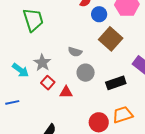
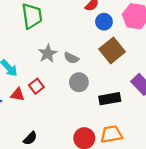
gray star: (42, 63) -> (48, 54), moved
red triangle: (66, 92) -> (18, 95), moved

